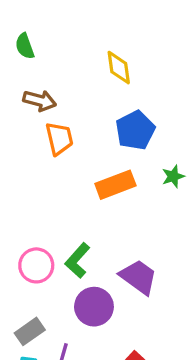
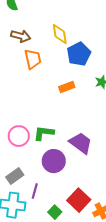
yellow diamond: (119, 68) -> (60, 34), moved
orange rectangle: (115, 185) -> (67, 87), size x0.7
green L-shape: (77, 260) -> (44, 133), turned 55

